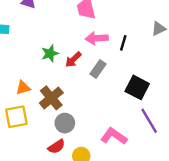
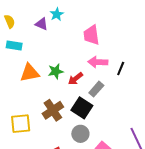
black square: (137, 87) -> (82, 108), moved
orange triangle: (23, 88) -> (30, 73), moved, size x1.5
gray circle: (65, 123) -> (80, 134), moved

